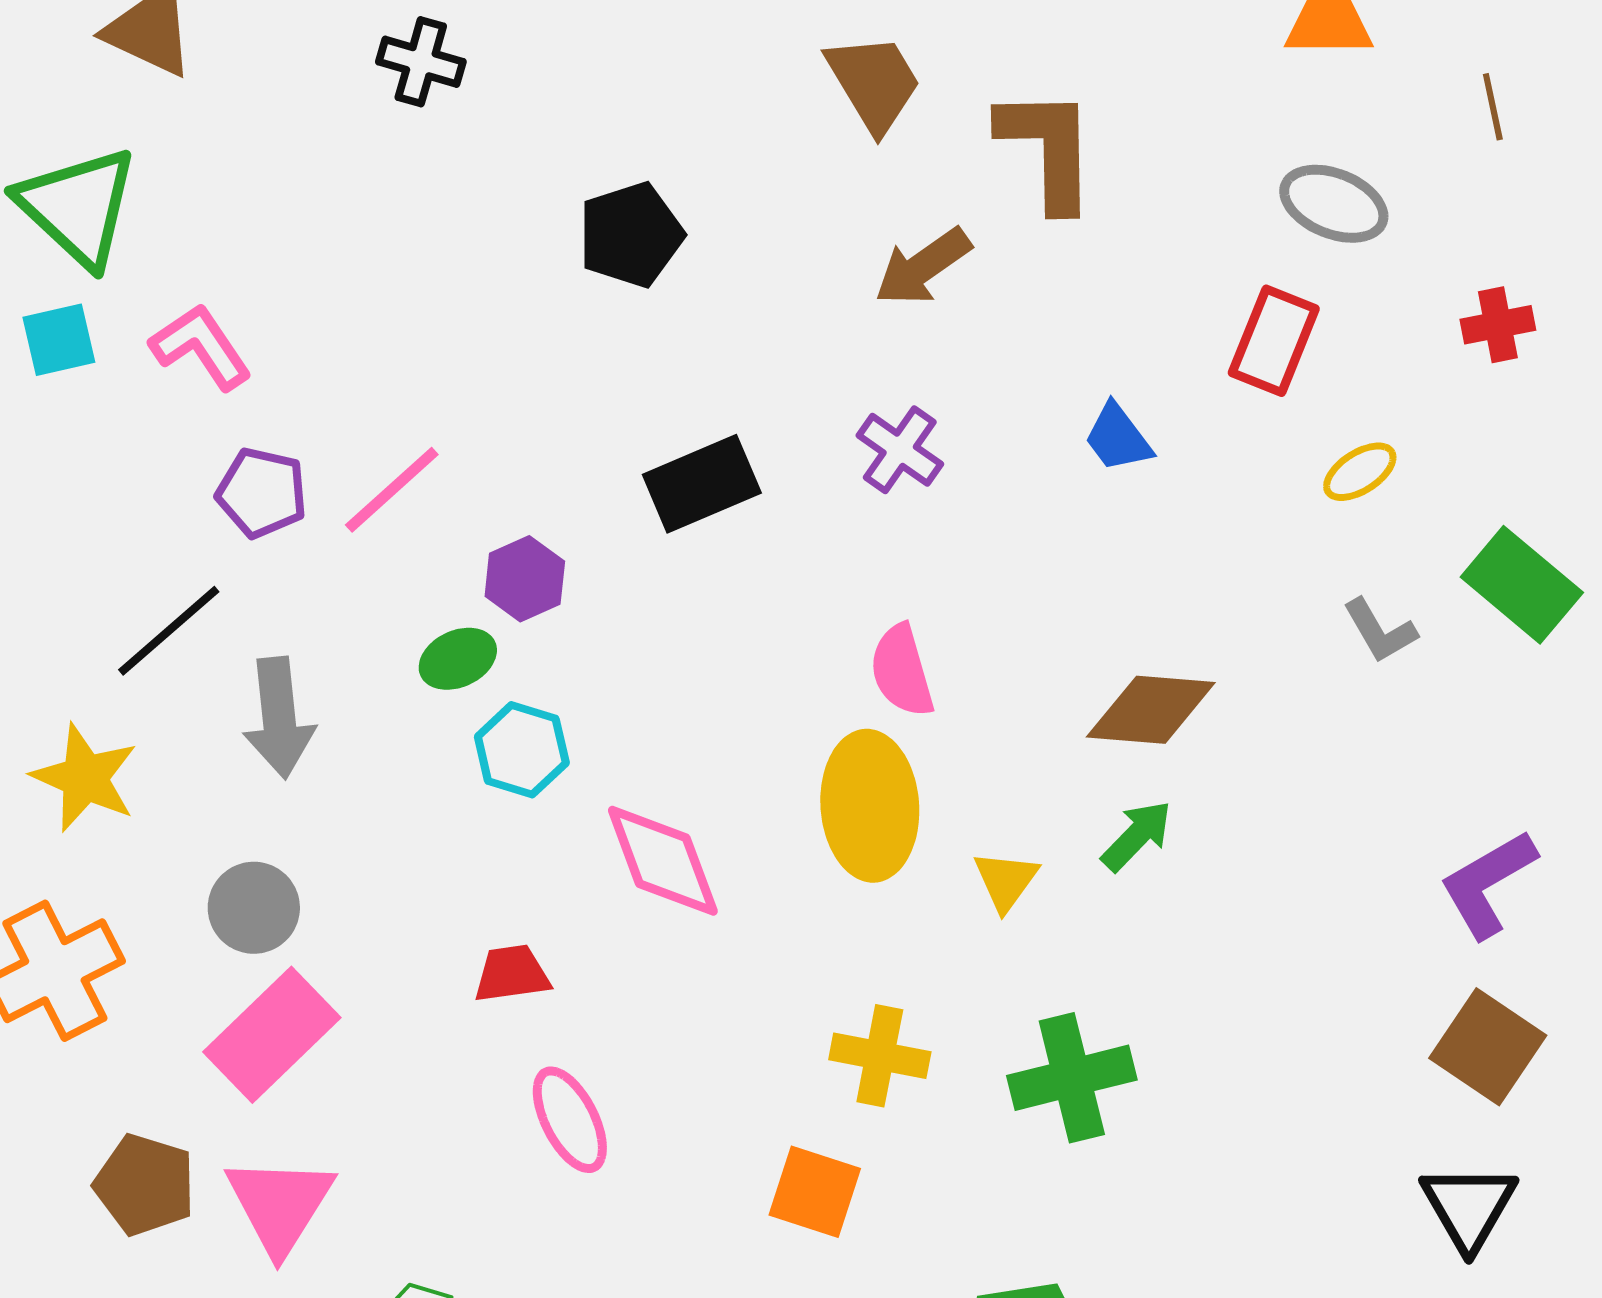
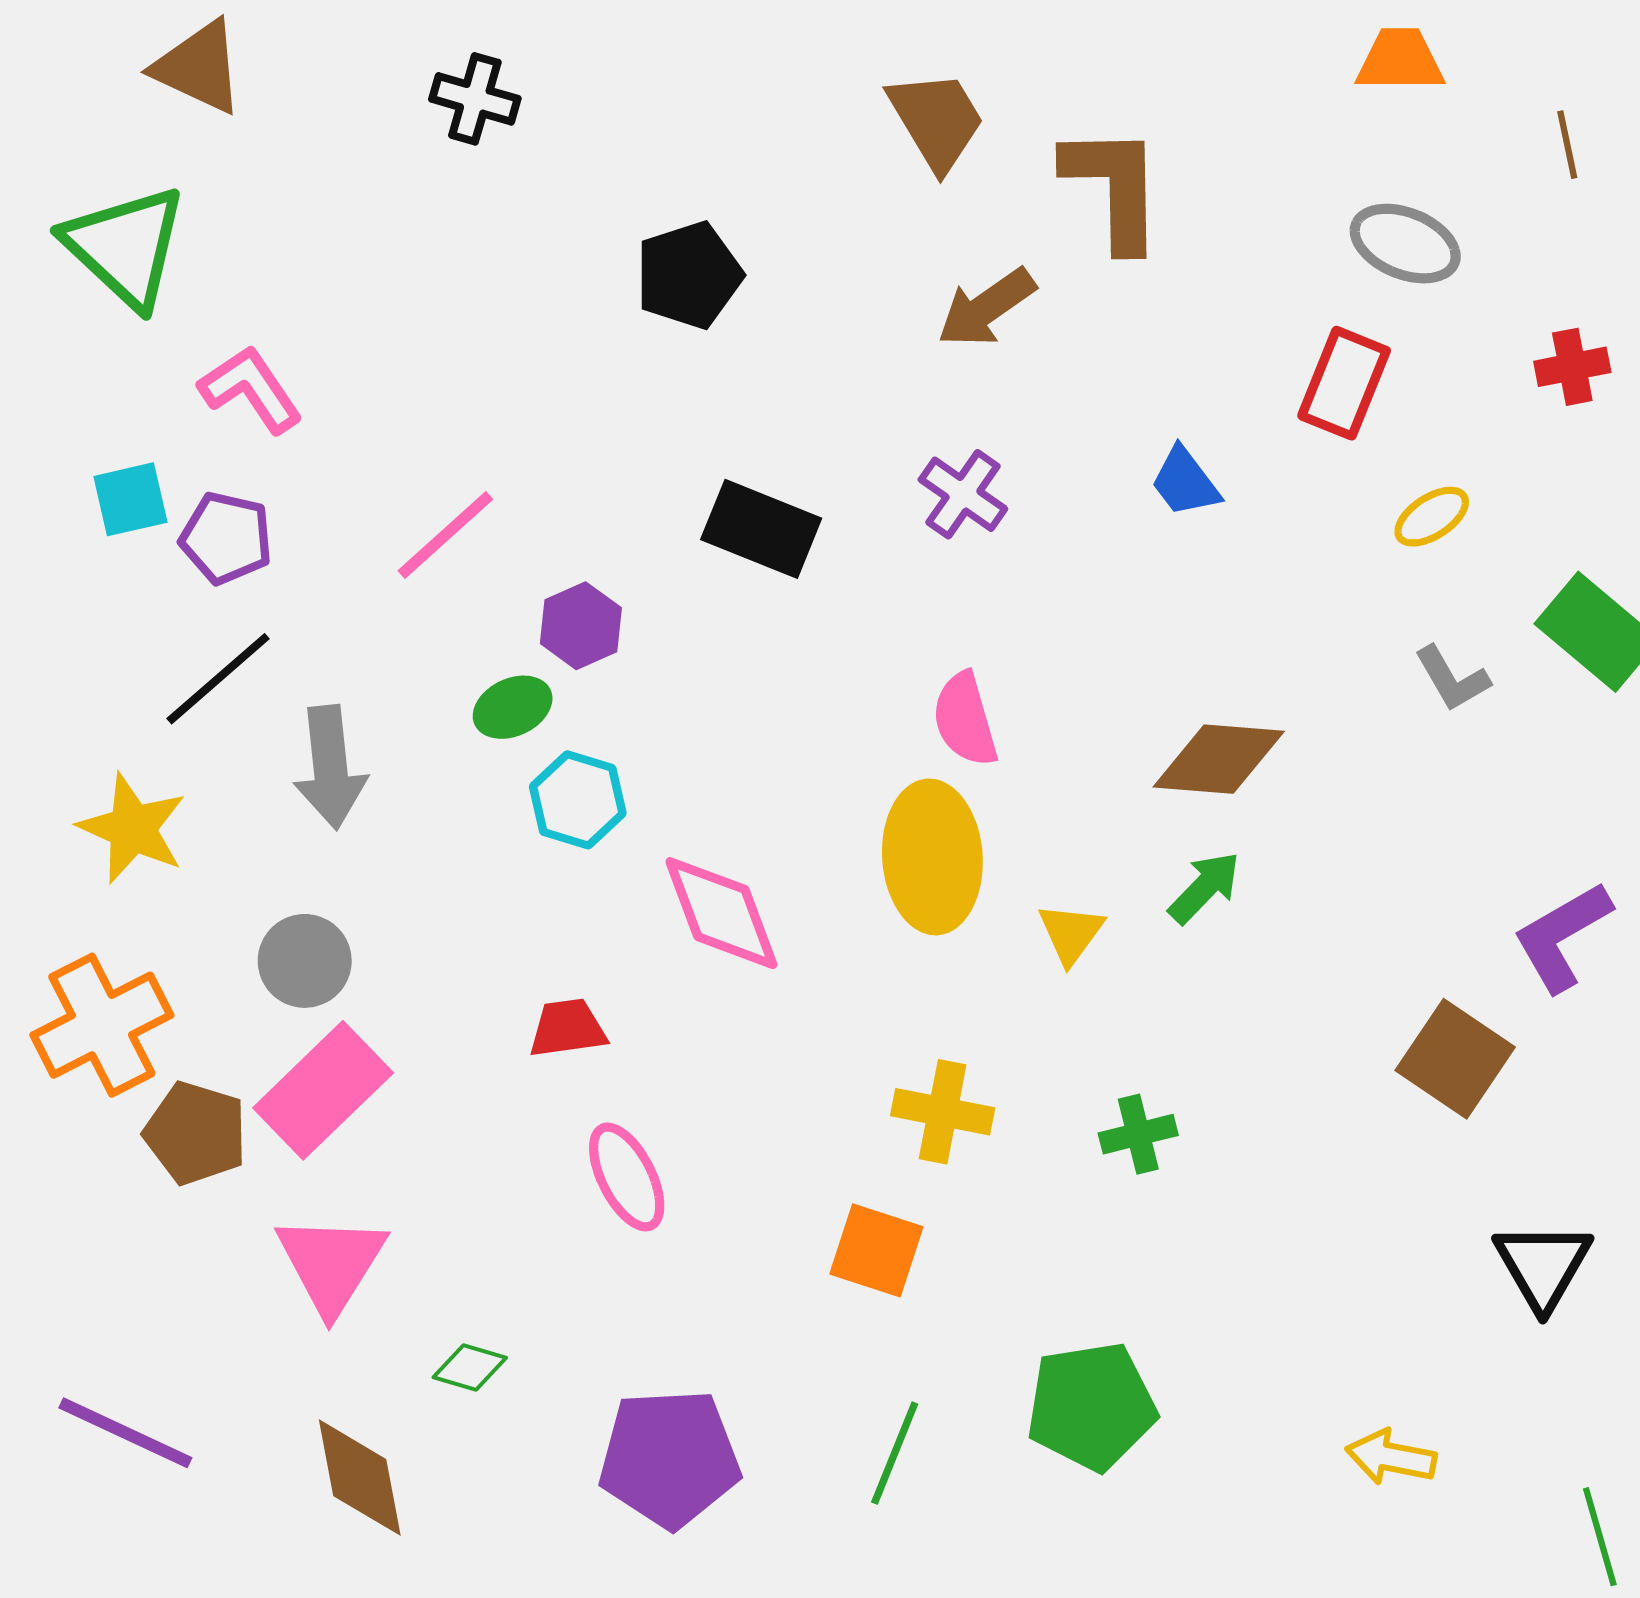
cyan square: (59, 340) -> (130, 499), moved
black rectangle: (702, 484) -> (761, 529), turned 45
purple pentagon: (262, 493) -> (226, 538), moved
brown square: (1488, 1047) -> (1455, 1059), moved
green cross: (1072, 1078) -> (1138, 1134), size x0.6
brown pentagon: (145, 1185) -> (196, 1133), moved

